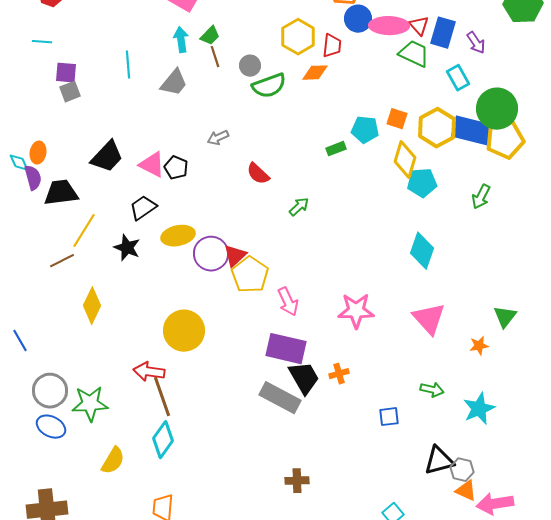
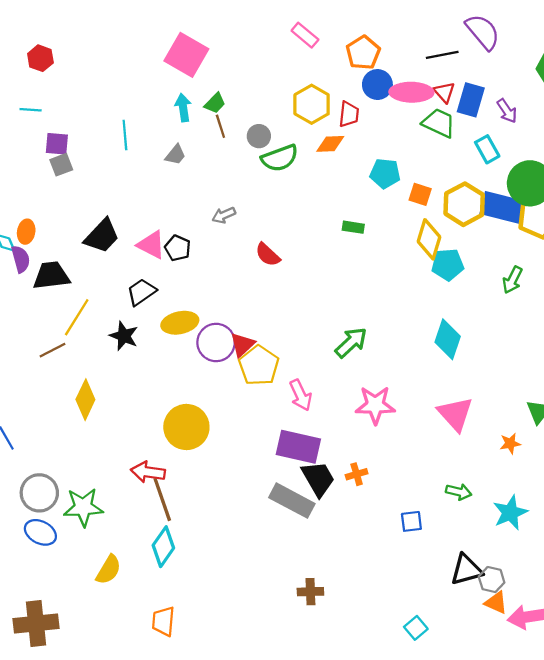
gray trapezoid: (174, 83) -> (175, 155), size x0.7
cyan pentagon: (365, 130) -> (385, 173), moved
green rectangle: (336, 149) -> (353, 227), turned 30
green arrow: (299, 207) -> (351, 342), moved, size x1.5

